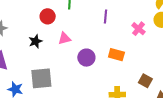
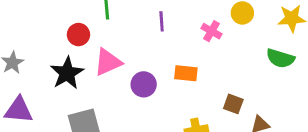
pink triangle: (64, 38) -> (108, 62), size x1.5
black star: (35, 41) -> (67, 73), size x1.6

